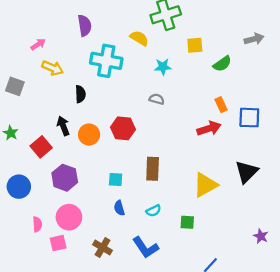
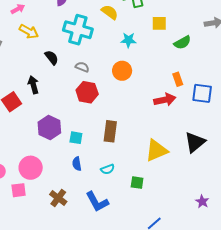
black semicircle: (80, 94) -> (52, 58), turned -42
gray semicircle: (157, 99) -> (82, 67), moved
orange circle: (89, 135) -> (122, 71), moved
purple hexagon: (65, 178) -> (49, 128), moved

